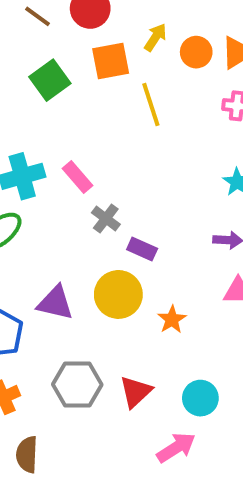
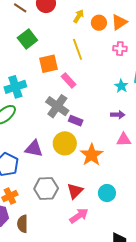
orange square: (111, 61) -> (48, 64), moved
pink rectangle: (78, 177) -> (69, 80), moved
gray cross: (106, 218) -> (57, 106), size x1.6
orange star: (172, 319) -> (92, 155), size x1.6
pink arrow: (176, 448) -> (79, 216), moved

